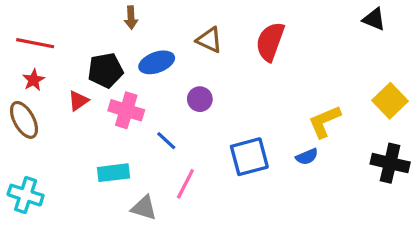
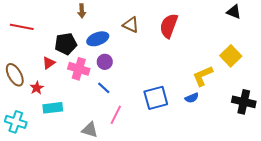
red star: (34, 80) -> (37, 88), moved
purple circle: (200, 99) -> (105, 62), moved
yellow square: (390, 101) -> (231, 56), moved
cyan rectangle: (113, 173) -> (53, 108), moved

